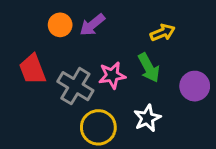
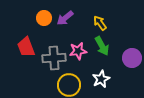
yellow arrow: (163, 33) -> (100, 23), moved, turned -105
gray cross: (75, 86) -> (54, 58), turned -35

